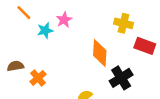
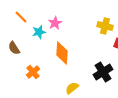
orange diamond: (100, 53) -> (62, 53), moved
brown semicircle: (15, 66) -> (14, 48), moved, turned -112

